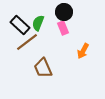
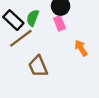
orange arrow: (83, 51) -> (81, 48), turned 119

